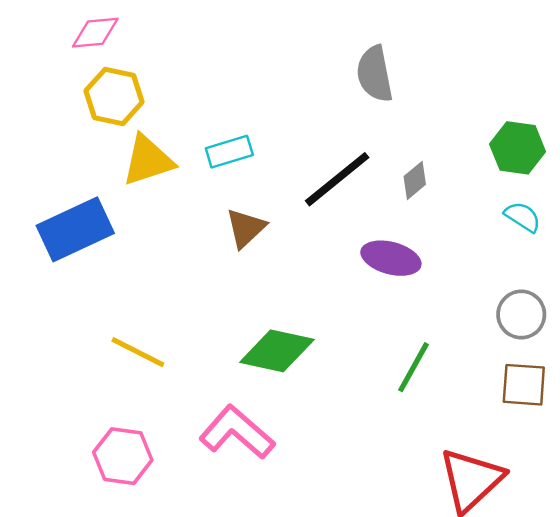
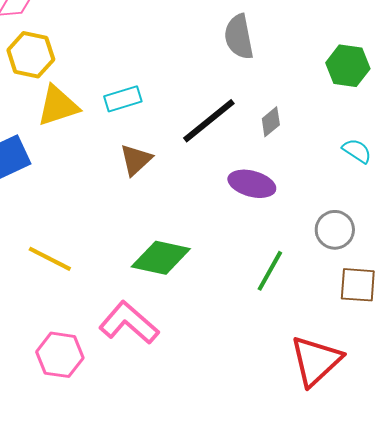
green hexagon: (518, 148) -> (348, 66), moved
gray circle: (521, 315) -> (335, 230), moved
pink hexagon: (123, 456) -> (60, 355), moved

